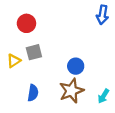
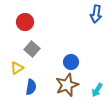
gray square: (34, 52) -> (32, 49), turned -35
yellow triangle: (14, 61) -> (17, 68), moved

